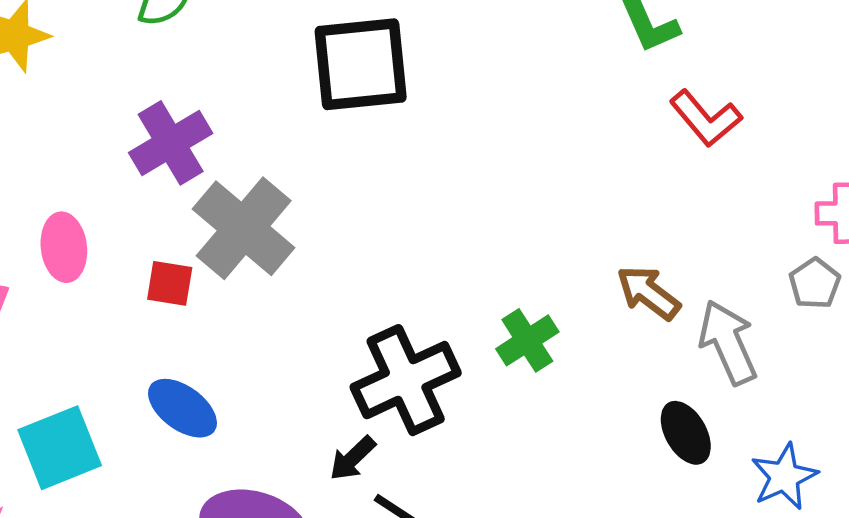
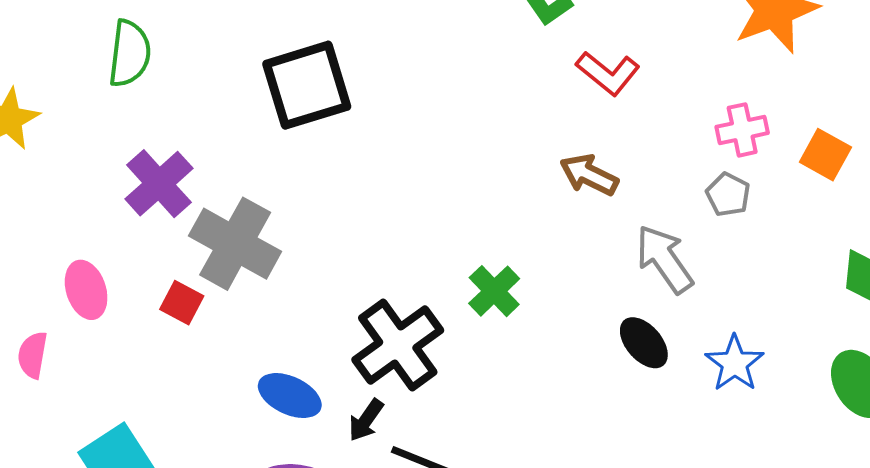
red square: (170, 283) -> (182, 303), turned 30
brown arrow: (648, 293) -> (589, 175), moved
blue ellipse: (182, 408) -> (290, 396), moved

